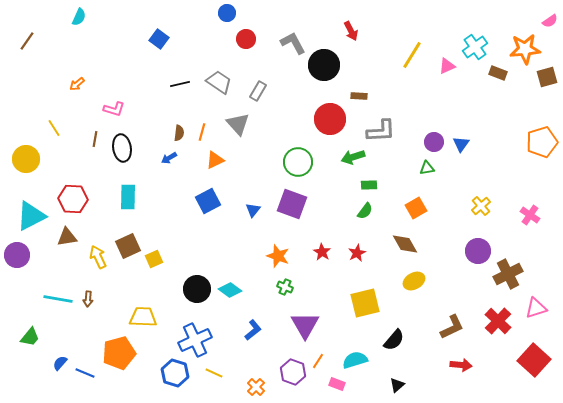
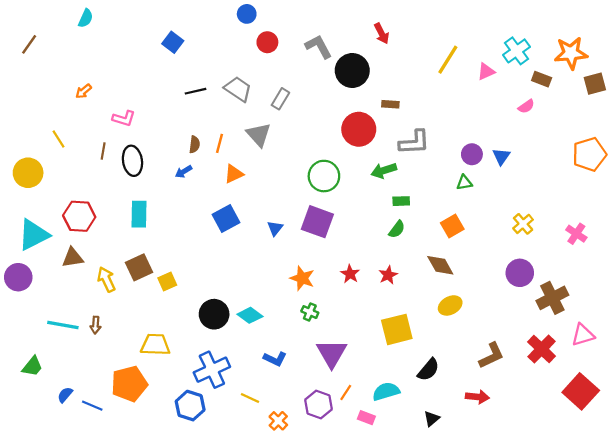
pink semicircle: (550, 21) -> (526, 106), moved
blue L-shape: (253, 330) -> (275, 359), turned 65
red arrow: (461, 365) -> (477, 397), moved
yellow line: (214, 373) -> (250, 398), moved

